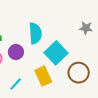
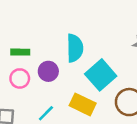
yellow rectangle: (43, 76) -> (83, 104), turned -42

